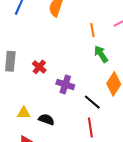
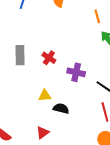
yellow triangle: (24, 113) -> (45, 96), moved

